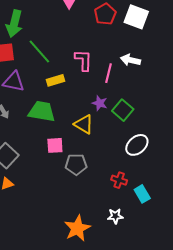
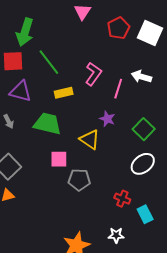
pink L-shape: (83, 60) -> (93, 74), turned 30
green square: (123, 110) -> (144, 129), moved

